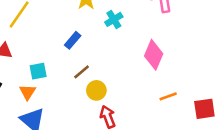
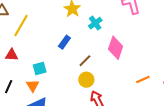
pink diamond: (154, 55) -> (116, 48), moved
brown line: (82, 72) -> (85, 61), moved

